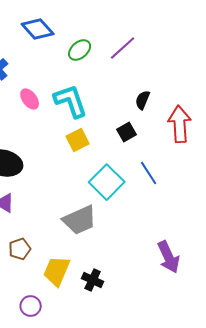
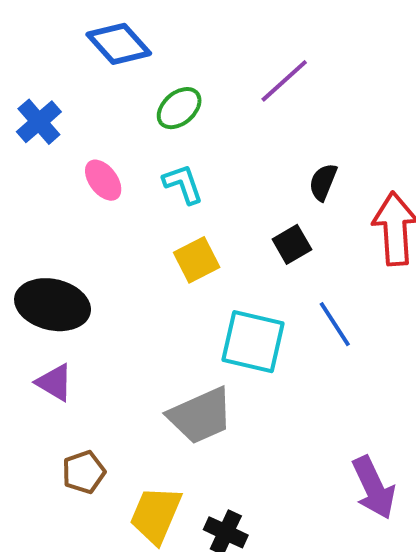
green ellipse: (80, 50) -> (179, 108), moved
cyan L-shape: (71, 101) -> (183, 184), size x0.6
cyan square: (107, 182) -> (253, 342), turned -32

